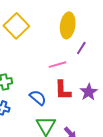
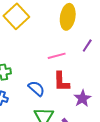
purple line: (81, 48) -> (87, 46), moved
purple star: (89, 92) -> (82, 98), moved

